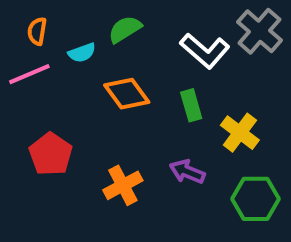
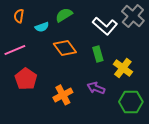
pink line: (29, 74) -> (15, 50), moved

